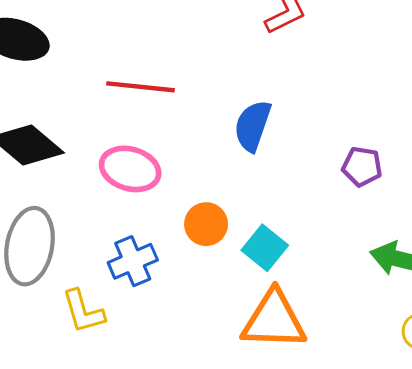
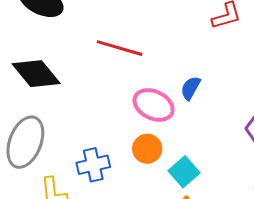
blue semicircle: (253, 126) -> (191, 88), size x0.7
pink ellipse: (130, 169) -> (154, 105), moved

